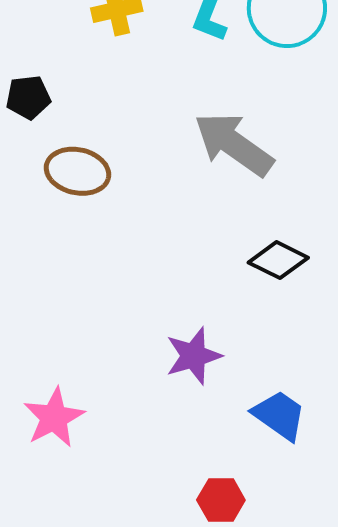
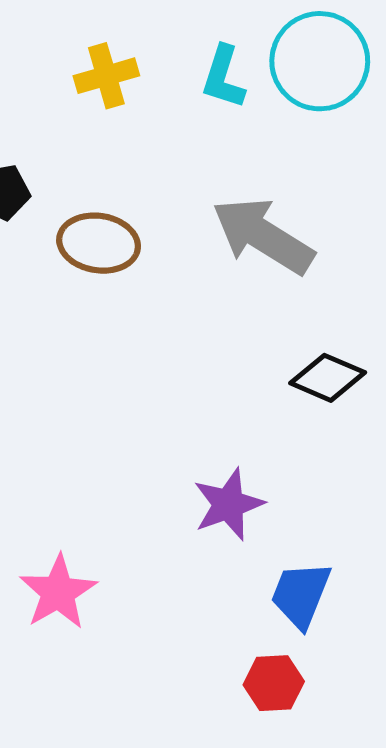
brown ellipse: (77, 171) -> (99, 243), moved
blue trapezoid: (279, 415) -> (301, 595), moved, turned -100

